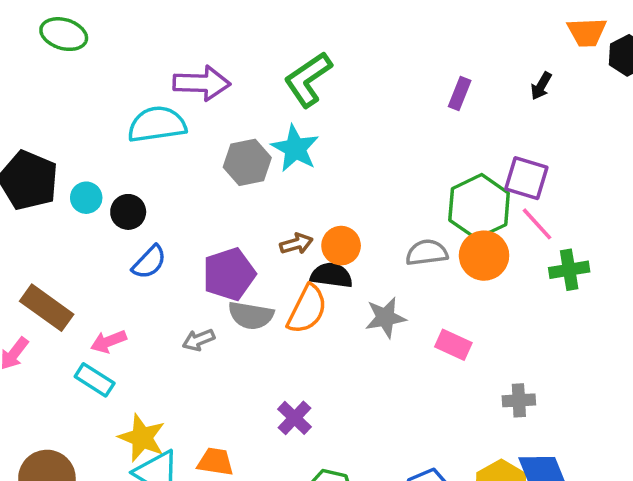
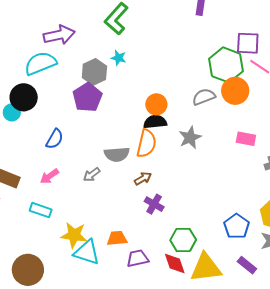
cyan star: (295, 148) -> (119, 58), size x0.6
black circle: (128, 212) -> (24, 97), moved, size x1.4
brown arrow: (296, 244) -> (143, 178), moved
purple pentagon: (229, 274) -> (87, 97), moved
pink arrow: (109, 341) -> (49, 176), moved
pink rectangle: (453, 345) -> (246, 139), moved

